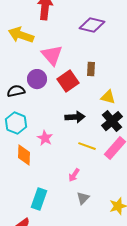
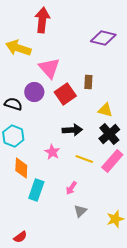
purple diamond: (92, 25) -> (103, 38), moved
black semicircle: (16, 91) -> (13, 104), turned 30
pink star: (45, 138) -> (52, 152), moved
cyan rectangle: (39, 199) -> (36, 190), moved

